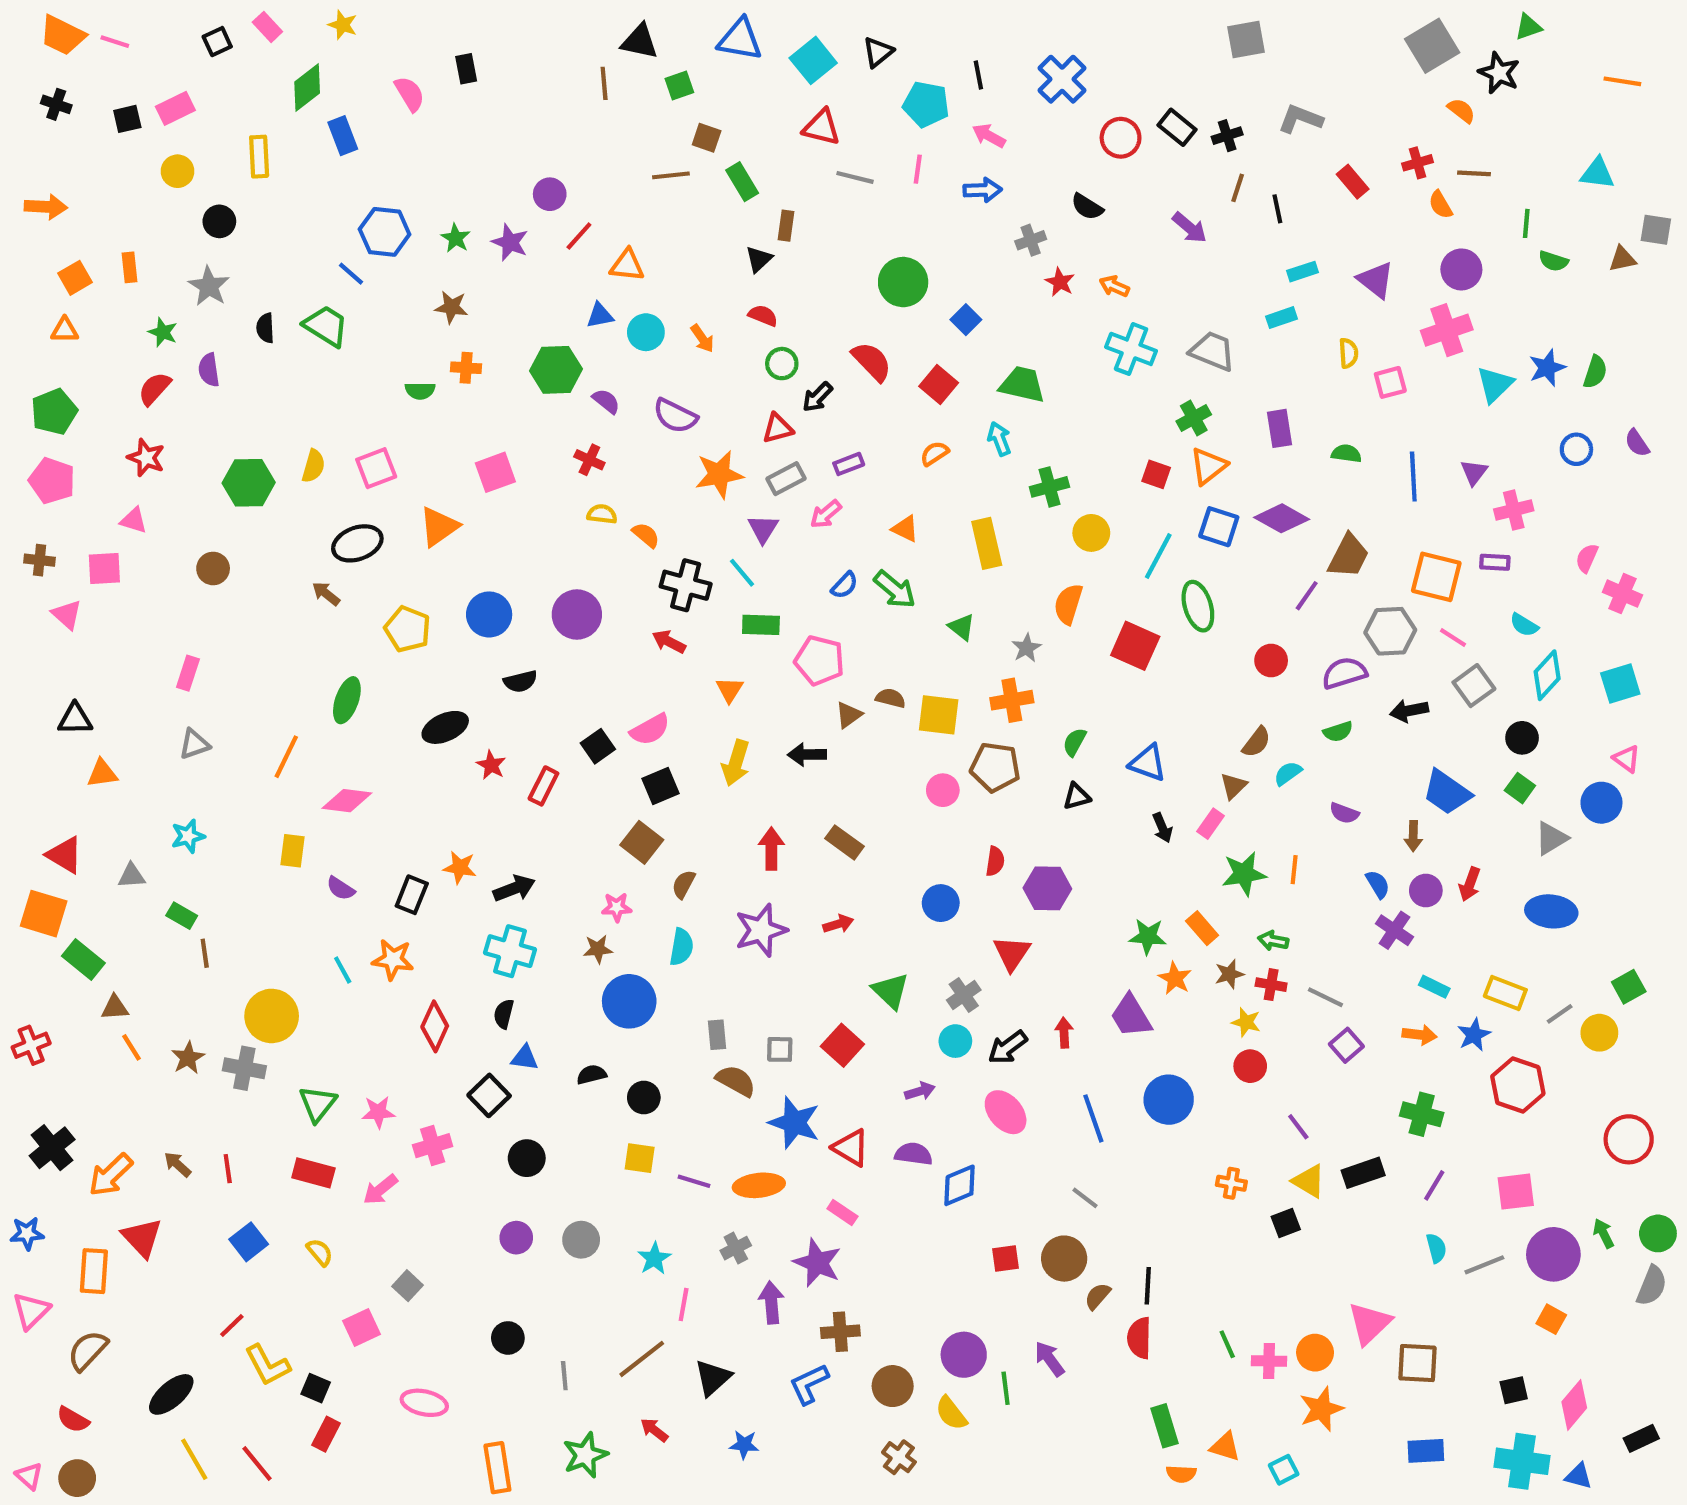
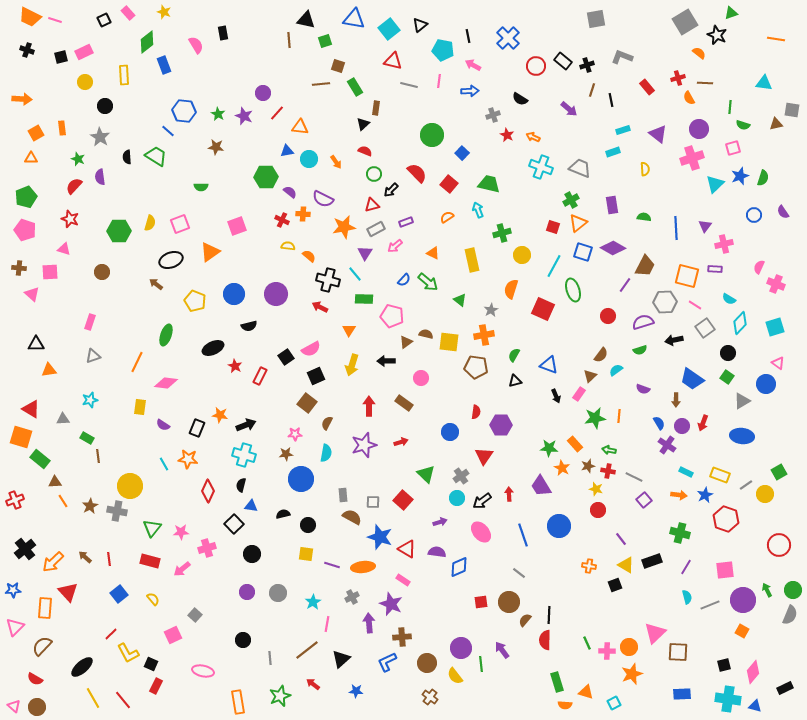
orange cross: (466, 368) -> (303, 214), moved
pink square: (1390, 382) -> (733, 148), moved
pink circle: (943, 790) -> (421, 378), moved

